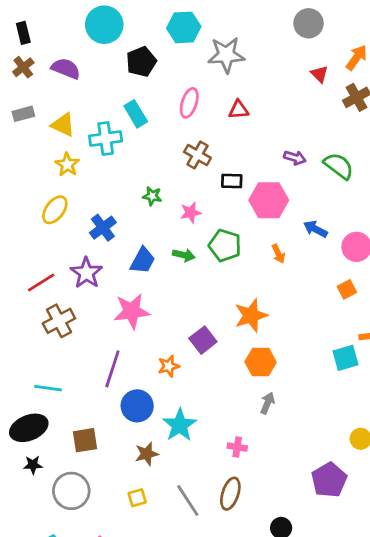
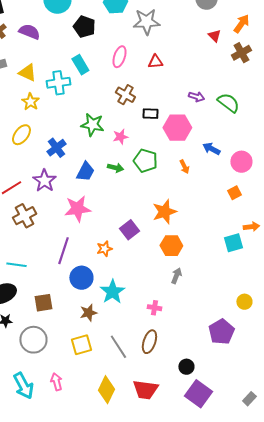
black pentagon: (141, 62) -> (84, 27), turned -30
green star: (152, 196) -> (92, 125), size x1.6
yellow square: (137, 498) -> (81, 345), size x1.5

